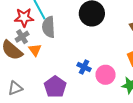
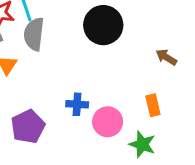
blue cross: (84, 67) -> (77, 104), turned -32

